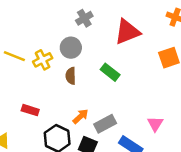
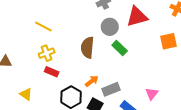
gray circle: (71, 48) -> (110, 27), moved
yellow cross: (43, 60) -> (47, 53), moved
brown semicircle: (71, 76) -> (87, 47), size x1.5

